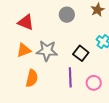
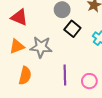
black square: (81, 53) -> (72, 29), moved

